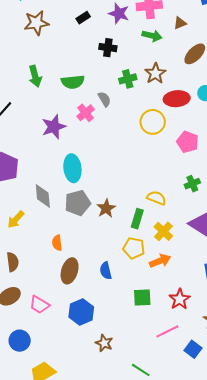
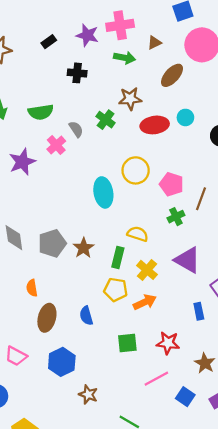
brown star: (155, 73) -> (130, 99), turned 30
green cross: (128, 79) -> (106, 120), moved, turned -36
yellow circle: (153, 122) -> (136, 170), moved
pink pentagon: (188, 142) -> (172, 184), moved
cyan ellipse: (72, 168) -> (103, 192), moved
red star: (180, 299) -> (168, 343), turned -30

